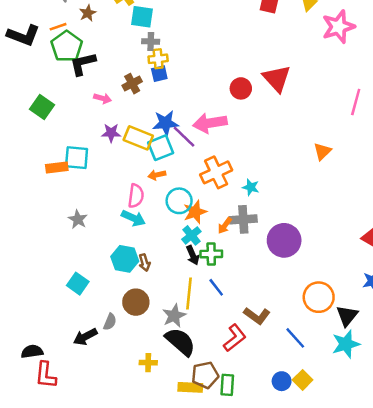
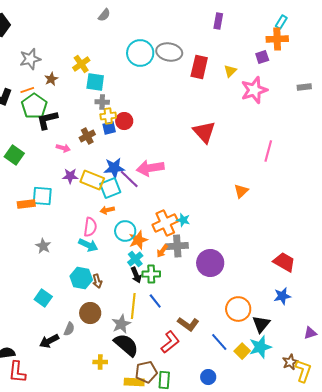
red circle: (241, 88) -> (124, 121), moved
orange cross: (216, 172) -> (165, 223), moved
yellow square: (303, 380) -> (242, 351), moved

